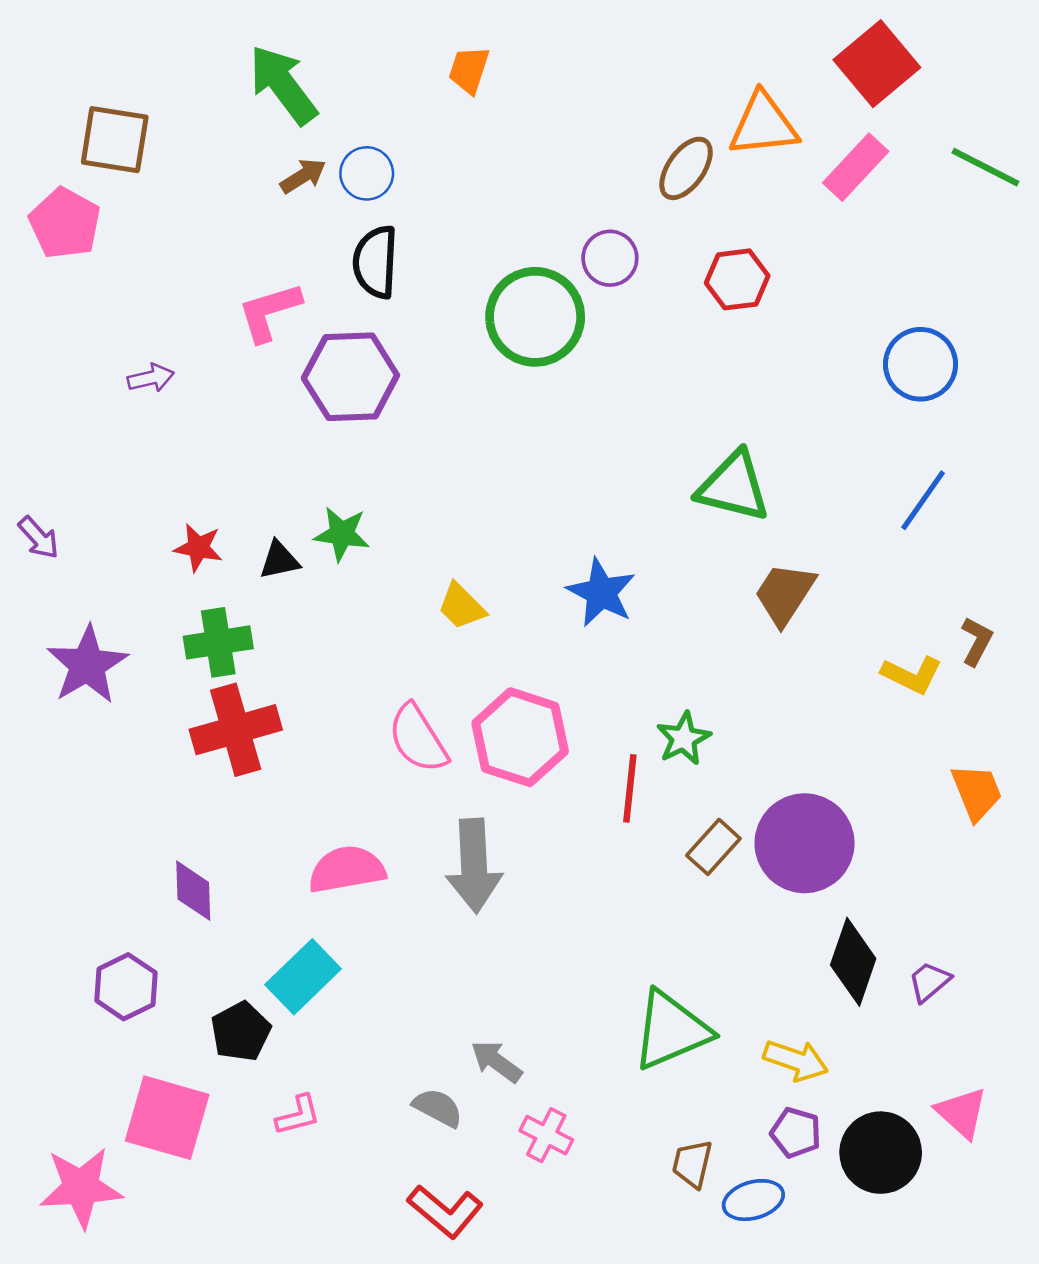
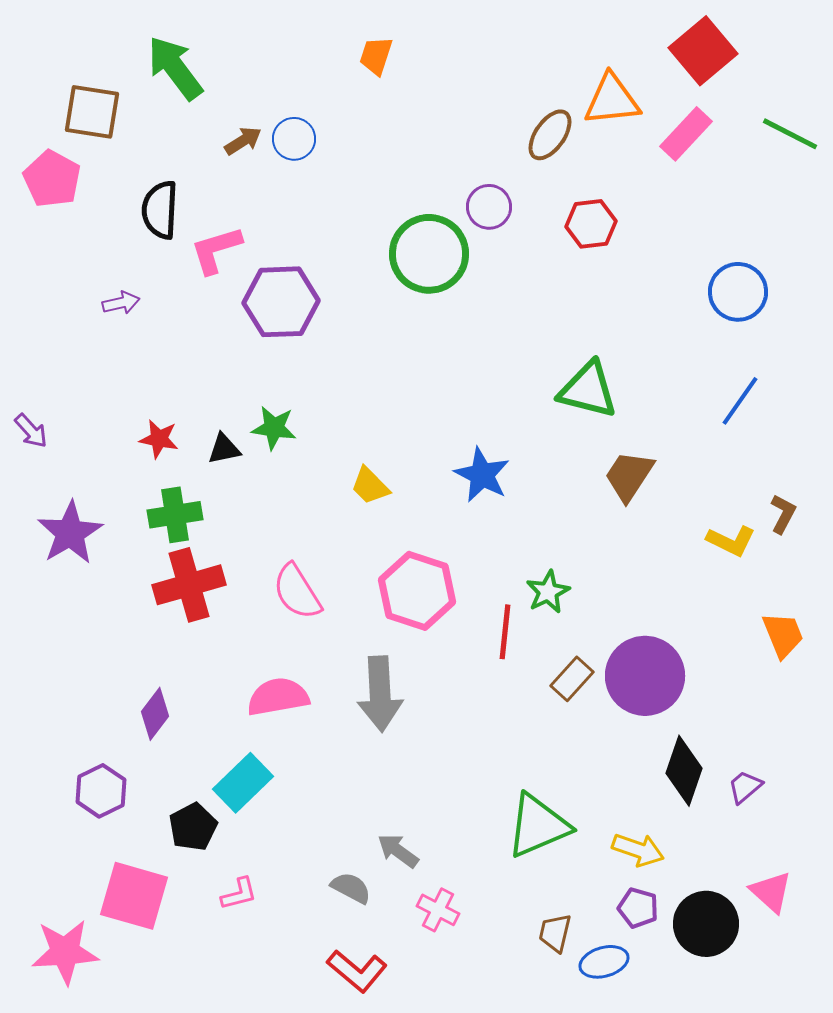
green arrow: (283, 85) -> (175, 68), moved
black semicircle: (375, 262) -> (160, 210), moved
pink semicircle: (418, 738) -> (297, 592), moved
purple diamond: (193, 891) -> (155, 714), turned 39

